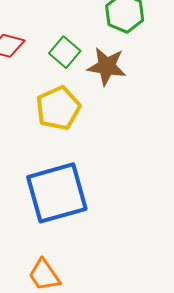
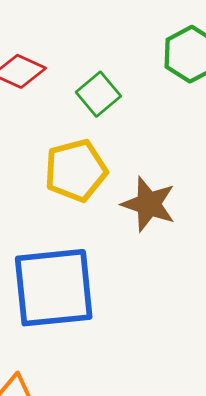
brown star: (107, 66) -> (149, 204), moved

